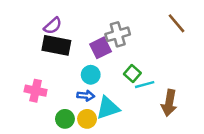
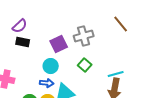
gray cross: (118, 34) -> (84, 36), moved
black rectangle: (56, 45) -> (23, 42), size x0.6
cyan line: (145, 85) -> (116, 74), moved

